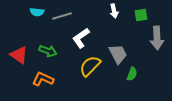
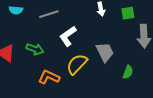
cyan semicircle: (37, 12) -> (16, 10), moved
green semicircle: (132, 74) -> (128, 72), moved
orange L-shape: (43, 79) -> (49, 77), moved

